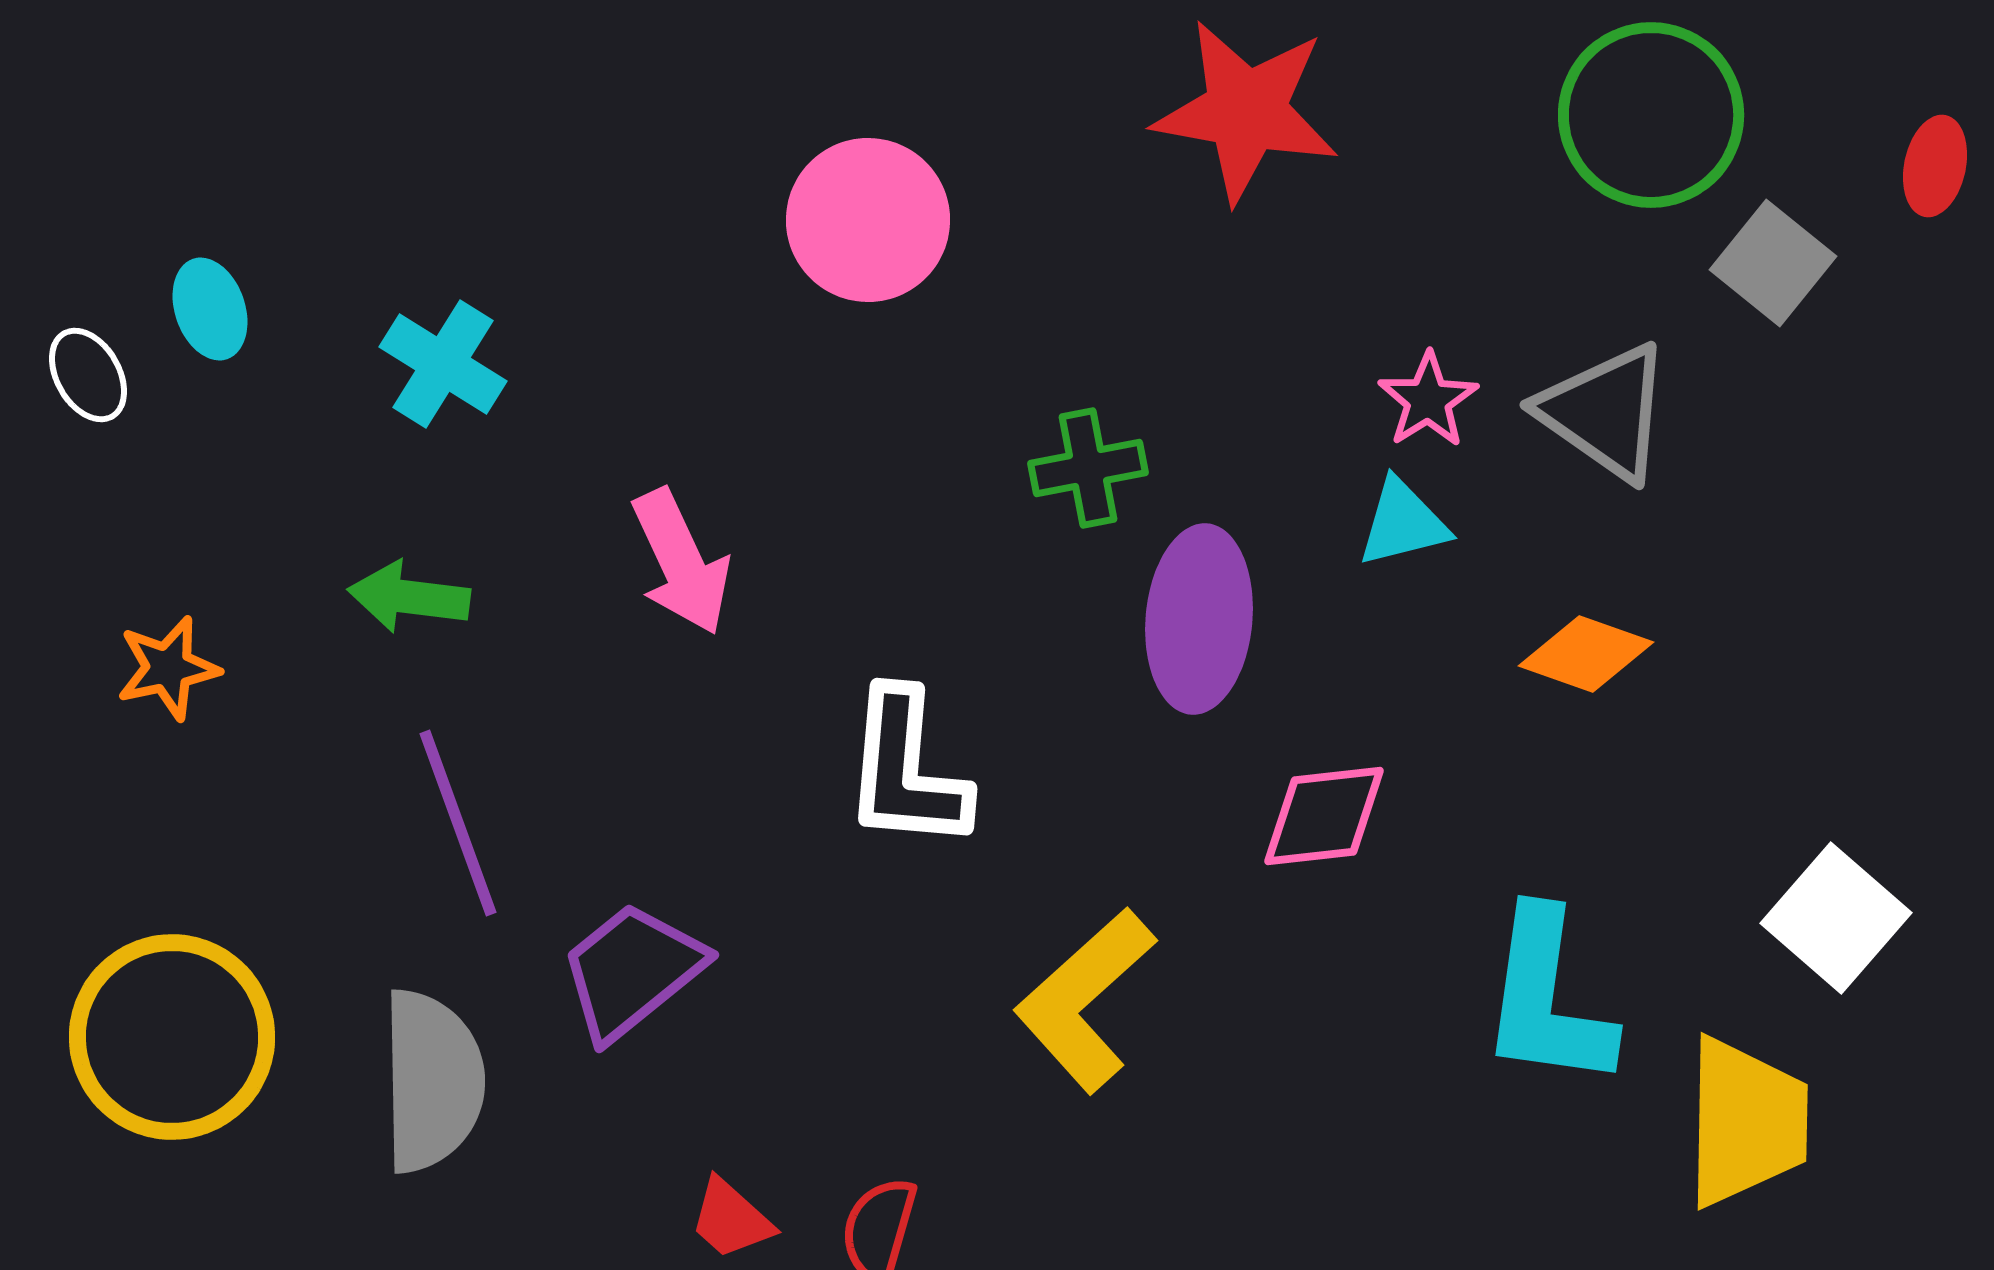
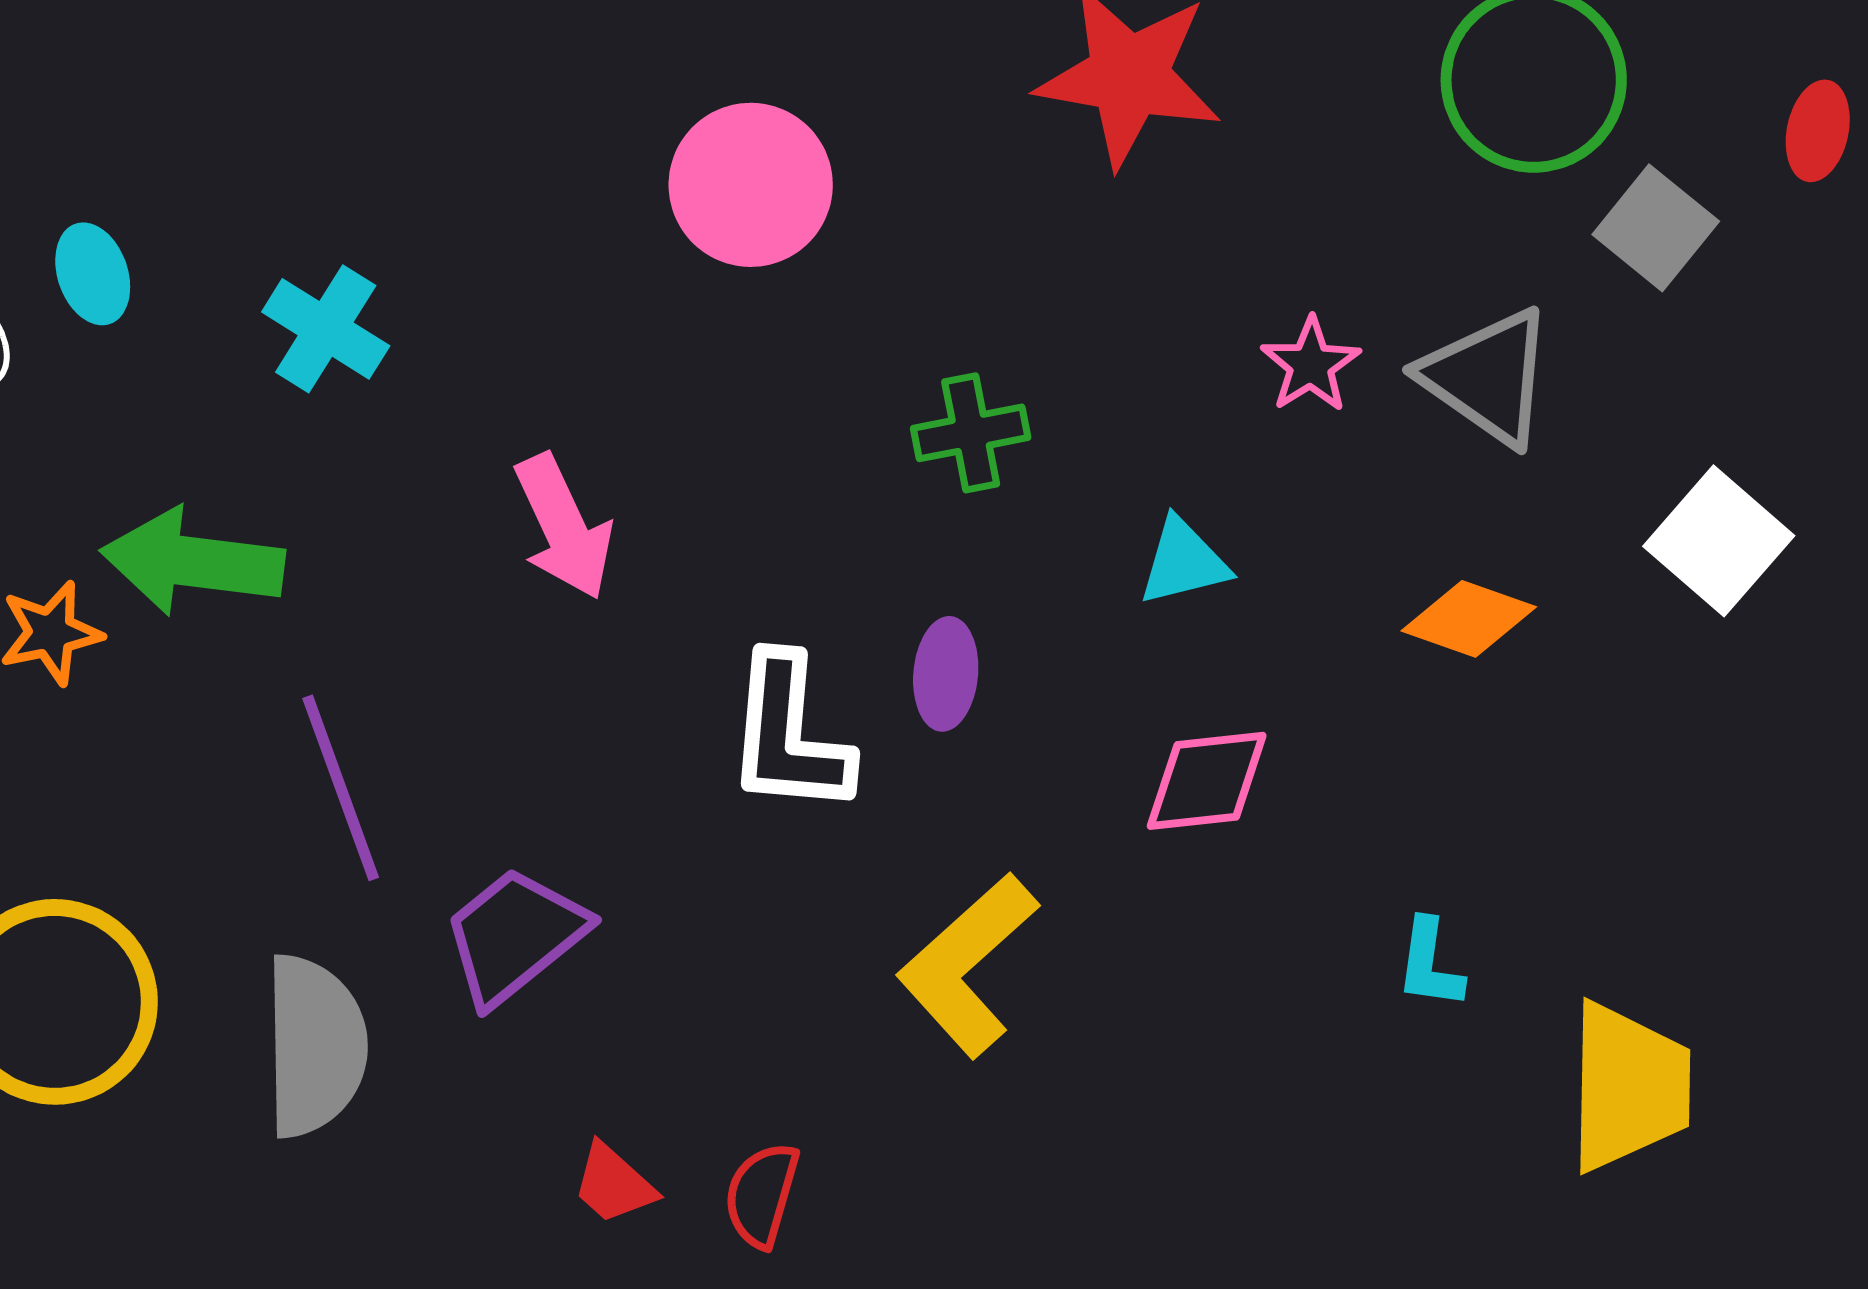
cyan triangle: (1403, 523) -> (1184, 562), moved
green arrow: (409, 597) -> (193, 562), moved, size x1.5
purple ellipse: (1199, 619) -> (946, 674), moved, size x0.6
white square: (1836, 918) -> (1719, 541), moved
cyan L-shape: (1547, 999) -> (1430, 964), size x0.5

